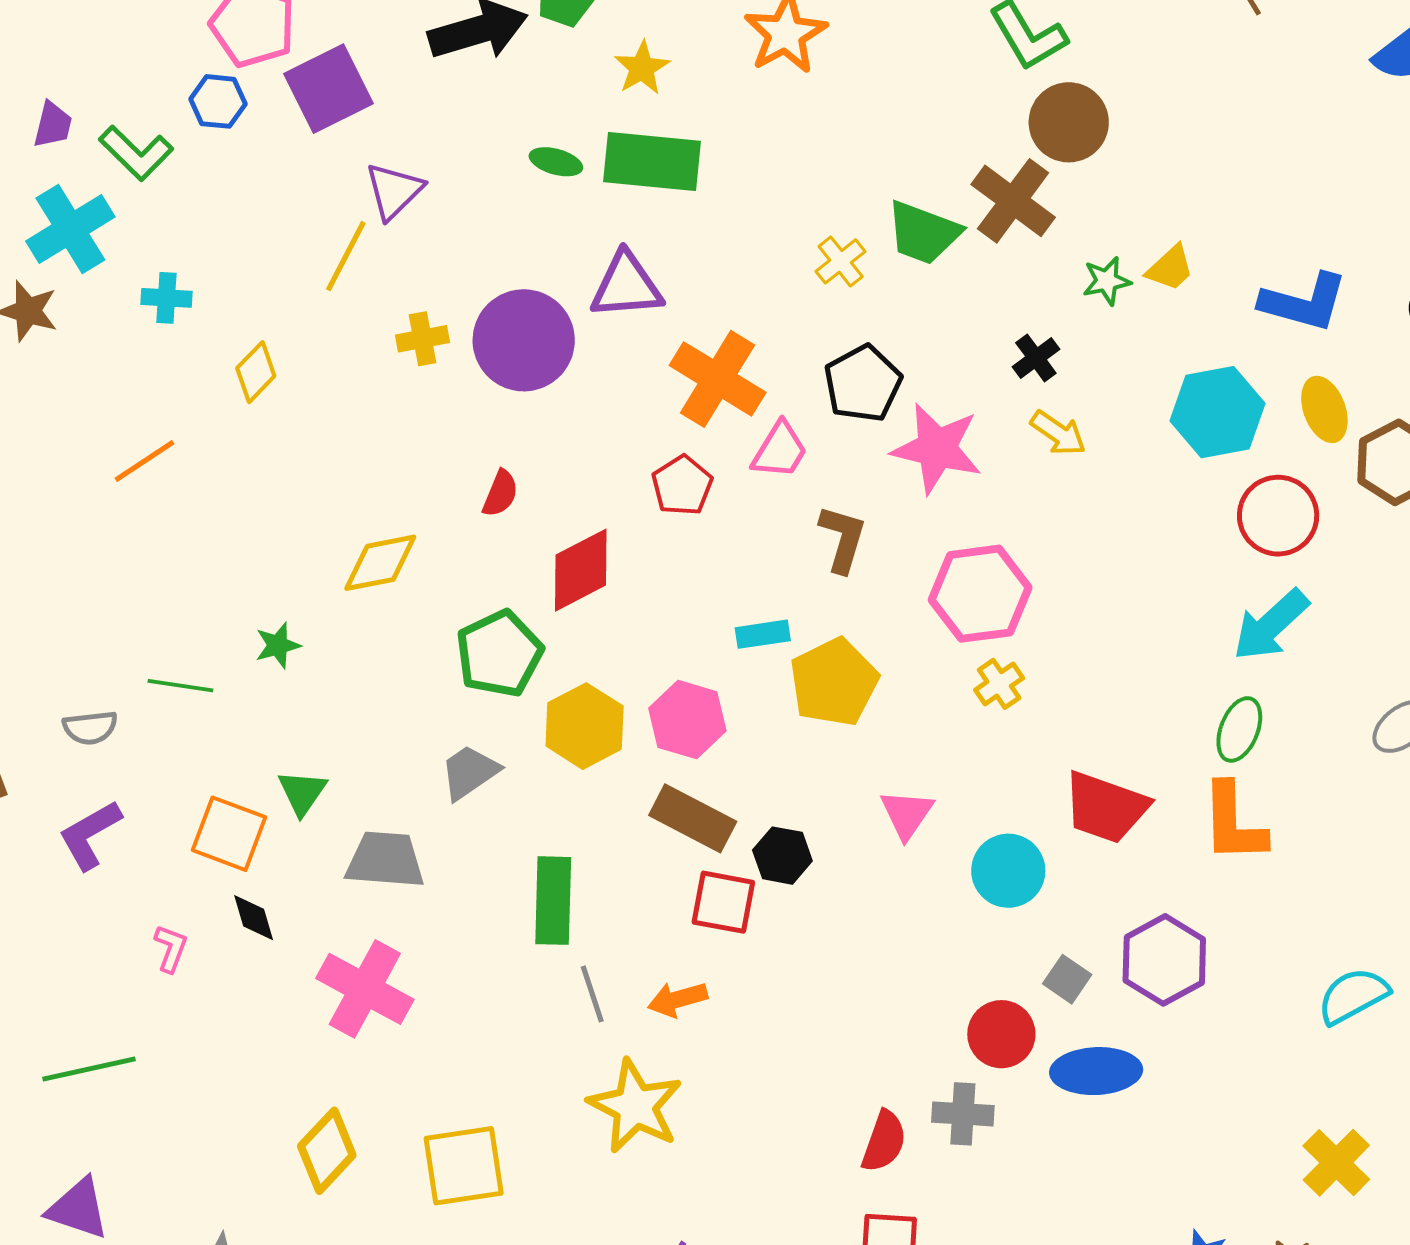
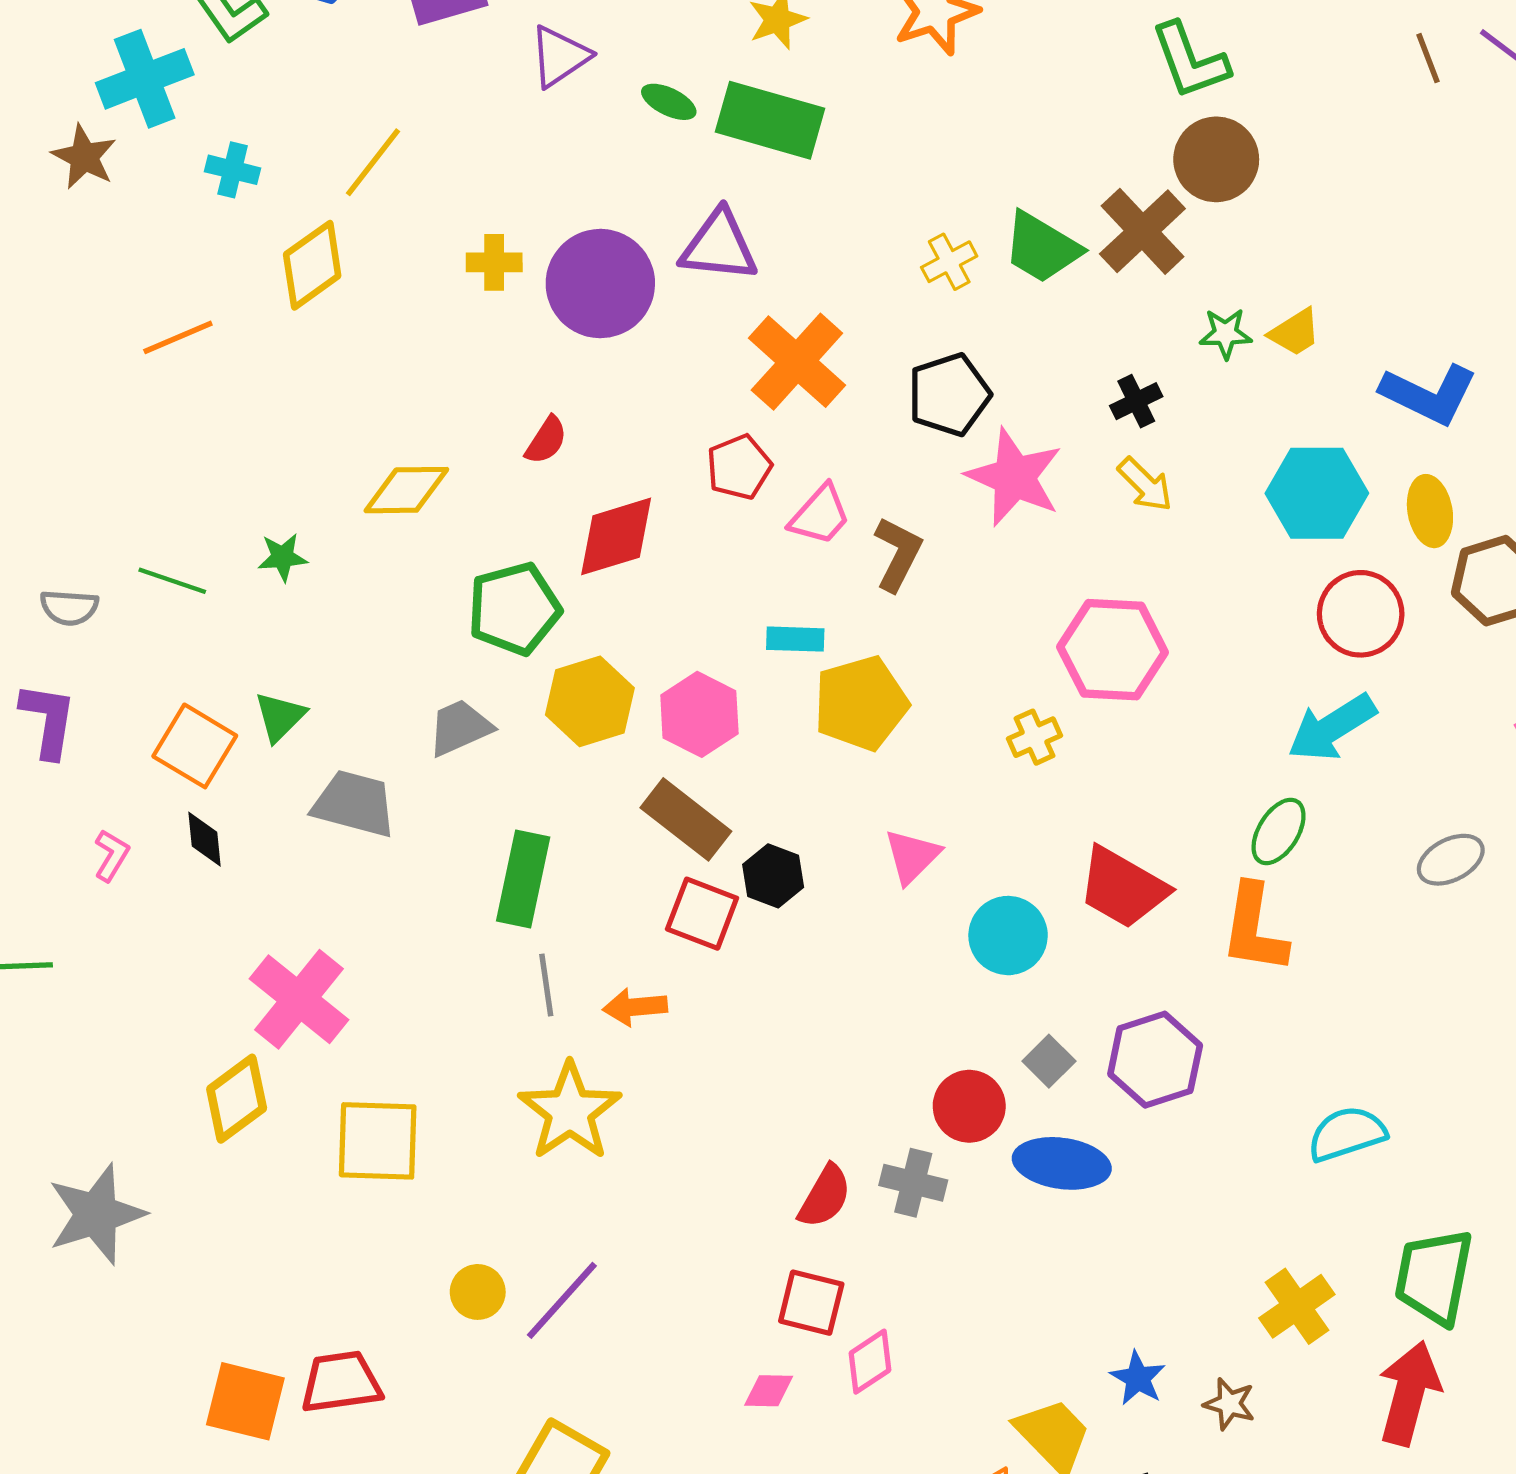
purple triangle: (394, 191) -> (559, 56), moved
yellow line: (346, 256) -> (373, 162), moved
yellow diamond: (256, 372) -> (312, 265), size x1.4
pink trapezoid: (780, 450) -> (820, 515), moved
pink hexagon: (980, 594) -> (1113, 650), moved
purple L-shape: (90, 835) -> (48, 720), turned 118
pink cross: (365, 989) -> (299, 999), moved

